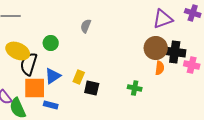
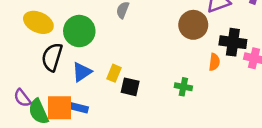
green circle: (51, 43) -> (79, 31), size x1.6
brown circle: (156, 48) -> (193, 25), moved
yellow ellipse: (18, 51) -> (38, 22), moved
orange square: (35, 88) -> (59, 108), moved

